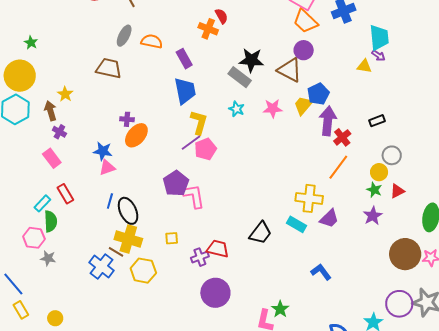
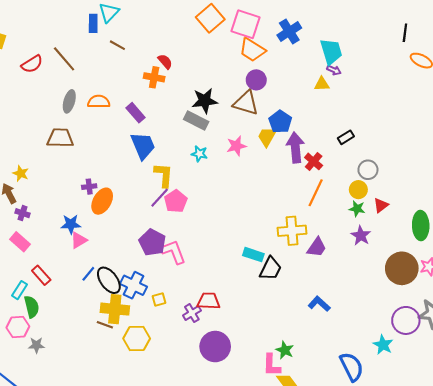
blue line: (110, 201) -> (88, 274), turned 35
cyan rectangle: (297, 224) -> (253, 255), moved
black trapezoid: (261, 233) -> (271, 269), moved
blue cross: (101, 267) -> (134, 285), moved

